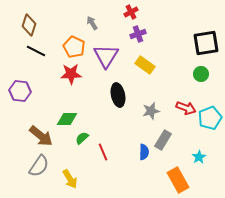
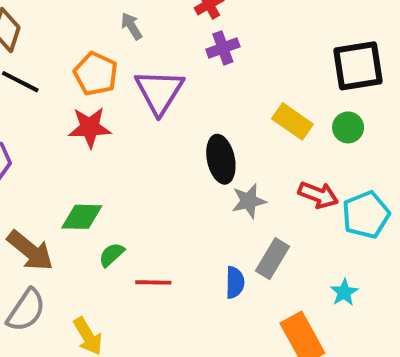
yellow rectangle: (145, 65) -> (292, 121), moved
black ellipse: (118, 95) -> (221, 159), moved
red line: (103, 152) -> (153, 282), turned -66

